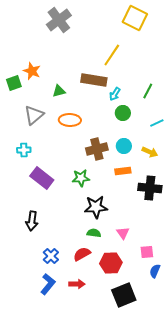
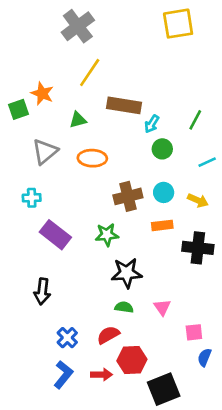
yellow square: (135, 18) -> (178, 24), turned -35
yellow line: (112, 55) -> (90, 72), moved
red hexagon: (111, 263) -> (132, 360), moved

